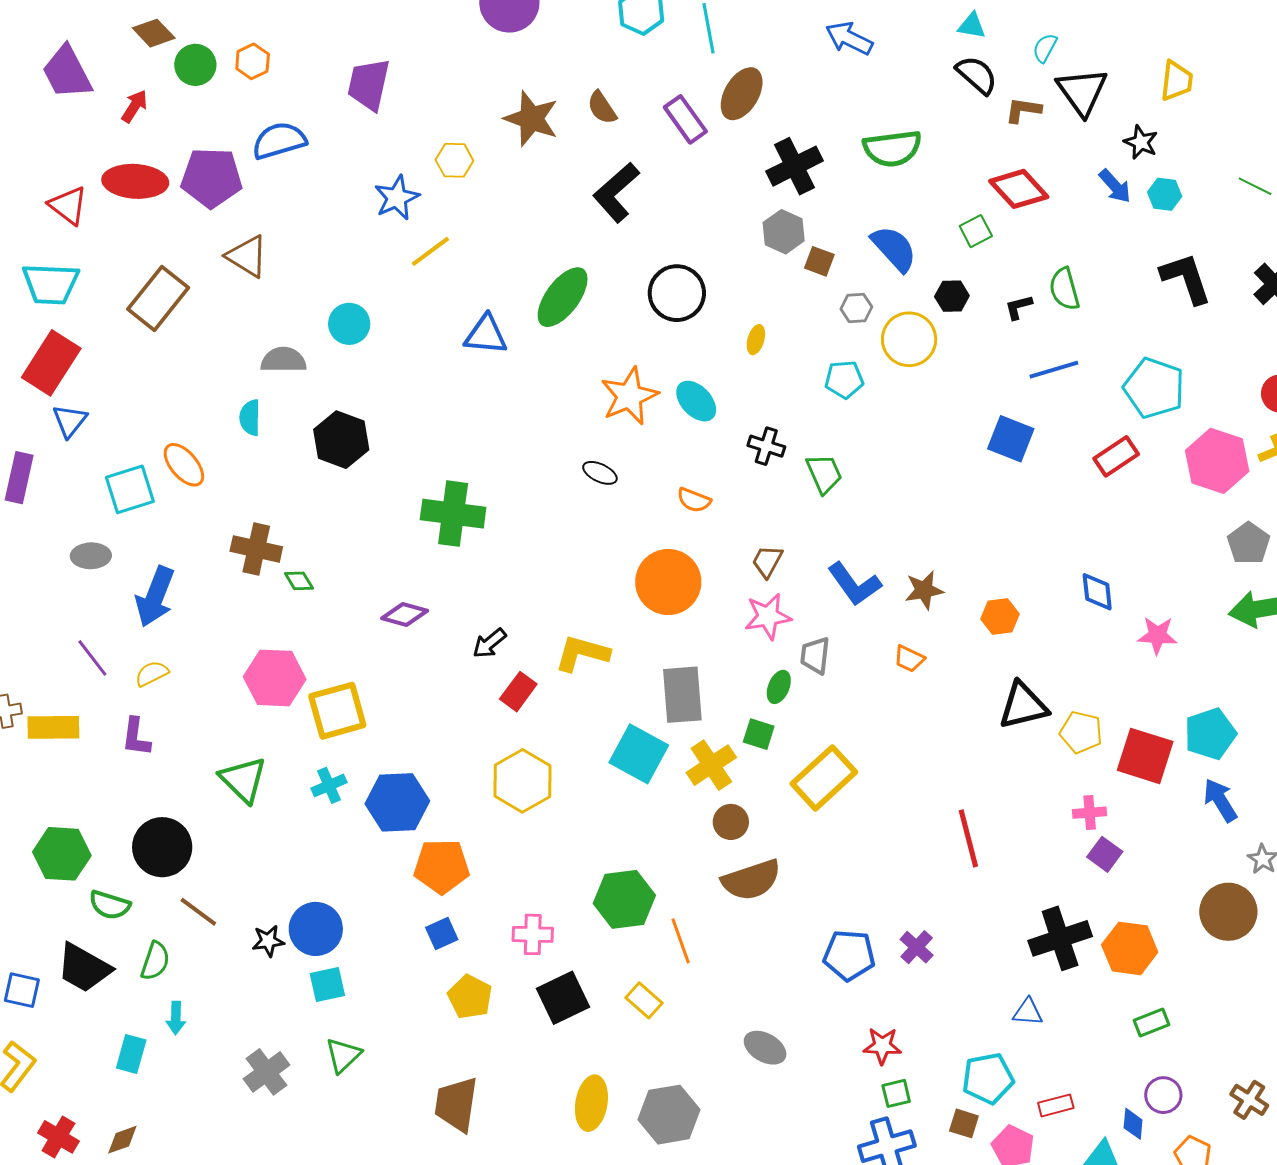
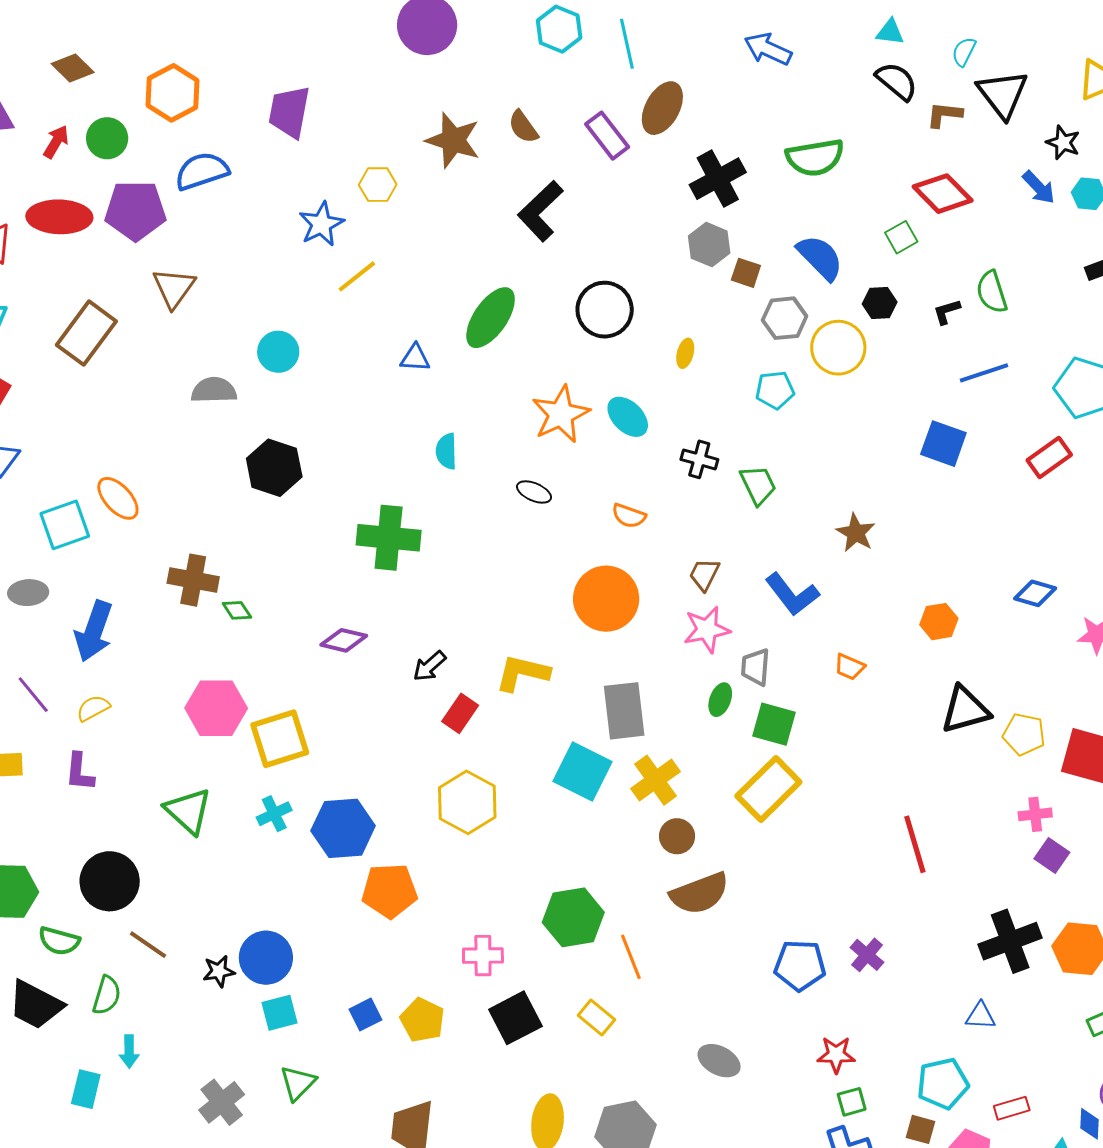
orange hexagon: (253, 61) -> (172, 93), size x1.6
green circle: (195, 65) -> (107, 138), moved
brown triangle: (247, 256) -> (174, 288), turned 36
gray hexagon: (856, 308) -> (785, 318), size x1.4
blue triangle: (486, 335) -> (415, 358), size x0.7
cyan semicircle: (250, 418) -> (446, 451), moved
brown star: (924, 590) -> (856, 533), moved, turned -30
blue diamond: (1097, 592) -> (1035, 593), turned -66
green square: (759, 734) -> (774, 724), moved, size x1.4
blue square: (442, 933) -> (365, 1015), moved

